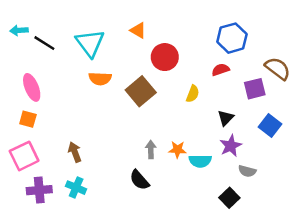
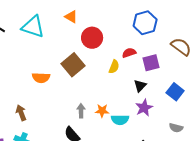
cyan triangle: (90, 43) -> (33, 27), turned -35
red semicircle: (221, 70) -> (129, 53), moved
orange semicircle: (100, 79) -> (41, 78), moved
purple square: (255, 89) -> (151, 63), moved
gray semicircle: (247, 171) -> (176, 128), moved

